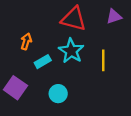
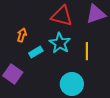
purple triangle: (114, 16) -> (96, 14), size x1.5
cyan circle: (58, 94) -> (72, 84), moved, size x1.5

